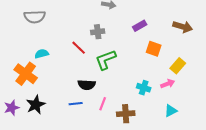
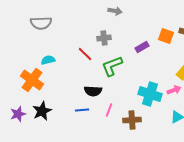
purple rectangle: (140, 26) -> (142, 47), moved
orange square: (154, 49) -> (166, 36), moved
cyan cross: (144, 88) -> (150, 94), size x1.6

